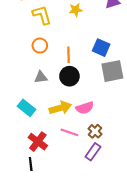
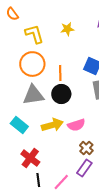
orange circle: (40, 46) -> (32, 64), size x1.6
gray triangle: (41, 77) -> (33, 95), size x1.6
pink line: (69, 132) -> (61, 182), moved, turned -66
black line: (31, 164) -> (38, 180), moved

